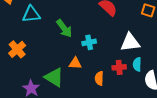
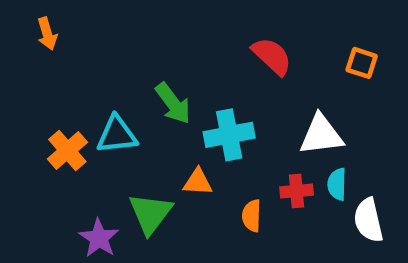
cyan triangle: (31, 14) -> (117, 135), moved
cyan cross: (89, 42) -> (229, 135), size x1.5
green triangle: (54, 77) -> (151, 213), turned 35

